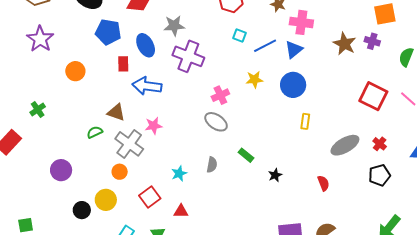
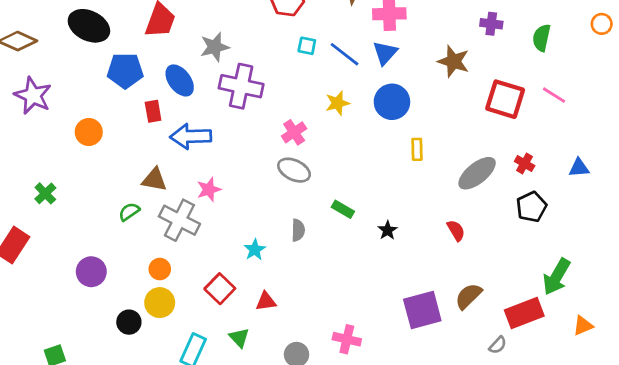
brown star: (344, 44) -> (454, 61), moved
blue line: (265, 46) -> (345, 54), turned 75
orange circle: (120, 172) -> (160, 269), moved

